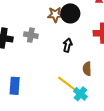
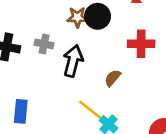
black arrow: (68, 45) -> (73, 61), moved, size x1.6
brown semicircle: (87, 69) -> (113, 78), moved, turned 40

